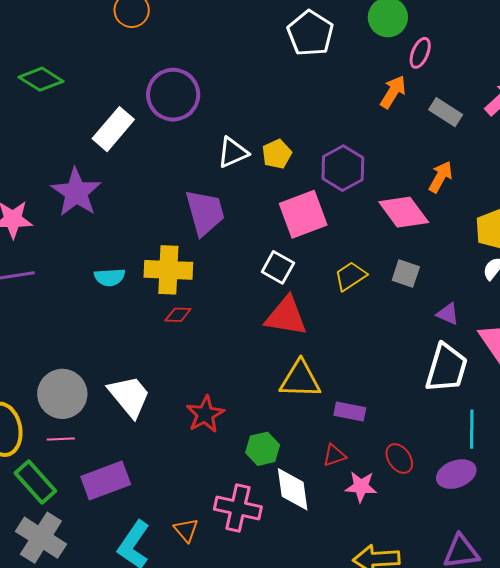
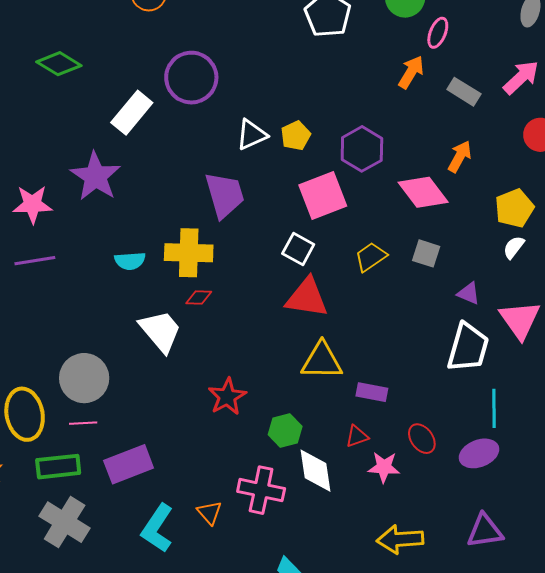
white trapezoid: (129, 396) -> (160, 331), moved
green rectangle: (35, 482) -> (58, 467), turned -54

